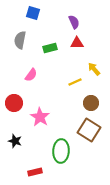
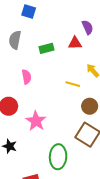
purple semicircle: (74, 22) -> (88, 27), moved
pink semicircle: (31, 75) -> (26, 77), turned -48
yellow line: (75, 82) -> (73, 84), turned 40

